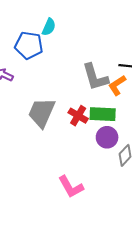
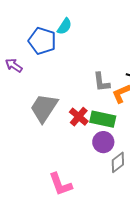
gray L-shape: (95, 77) -> (101, 82), size x0.7

